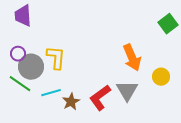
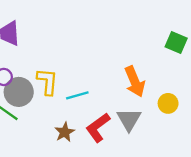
green square: (168, 24) -> (176, 43), turned -30
cyan line: (51, 93) -> (77, 95), moved

